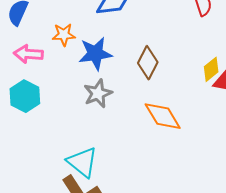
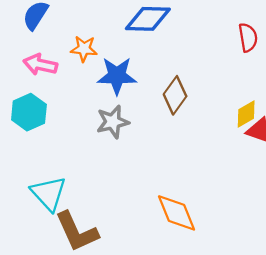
orange diamond: (163, 116) -> (177, 213), moved
cyan triangle: (82, 162) -> (49, 193), moved

